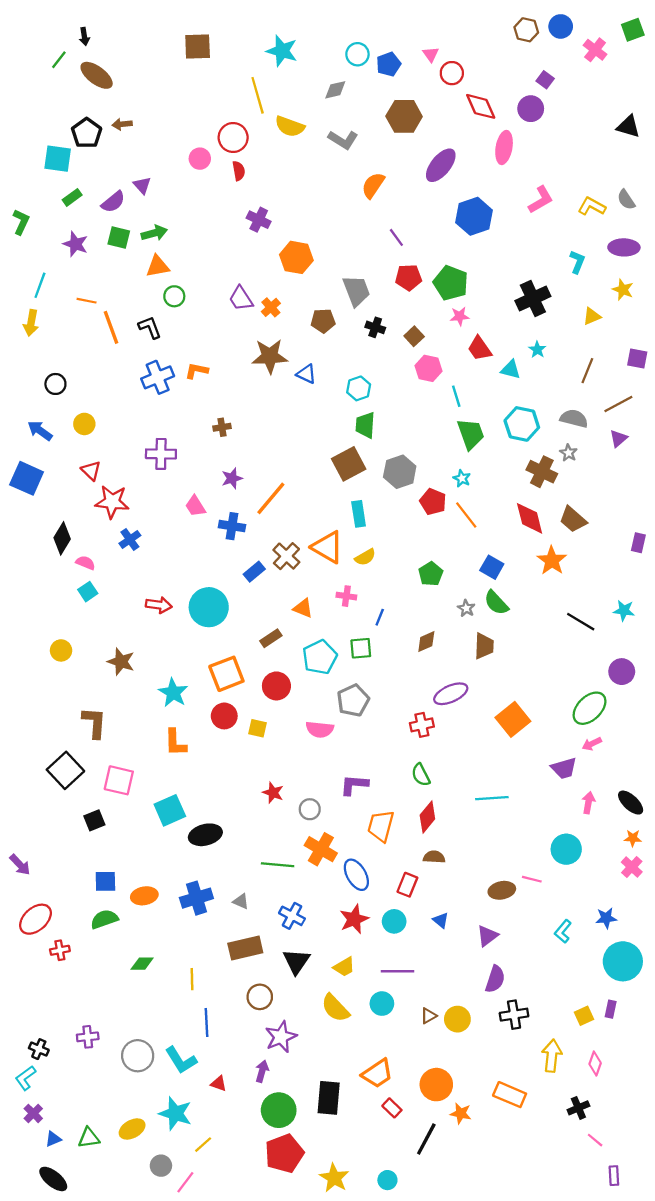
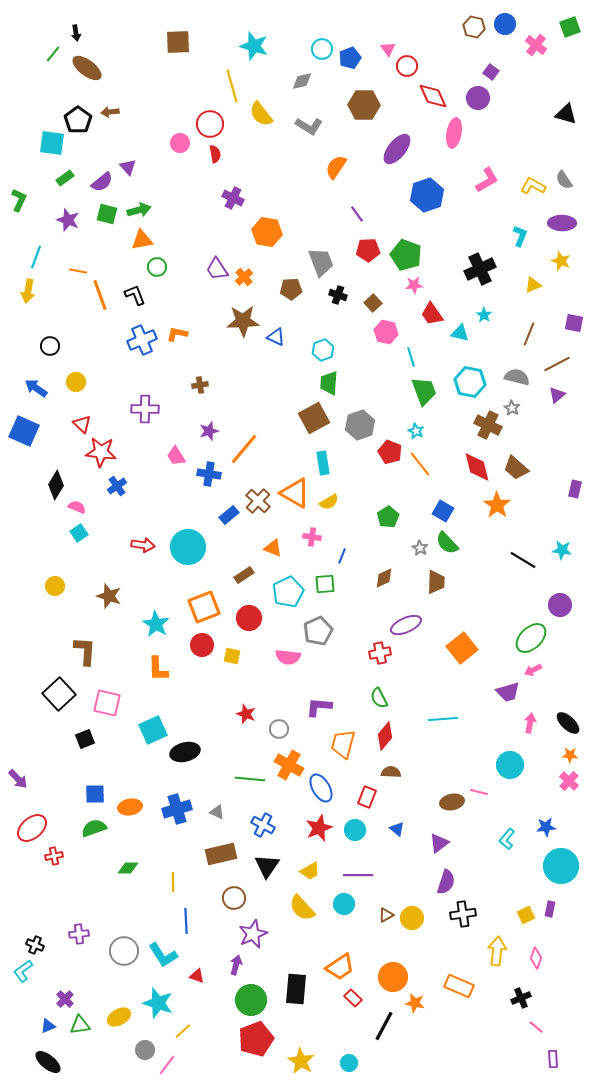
yellow semicircle: (290, 126) -> (261, 114), turned 32
purple cross: (33, 1113) -> (65, 999), moved

